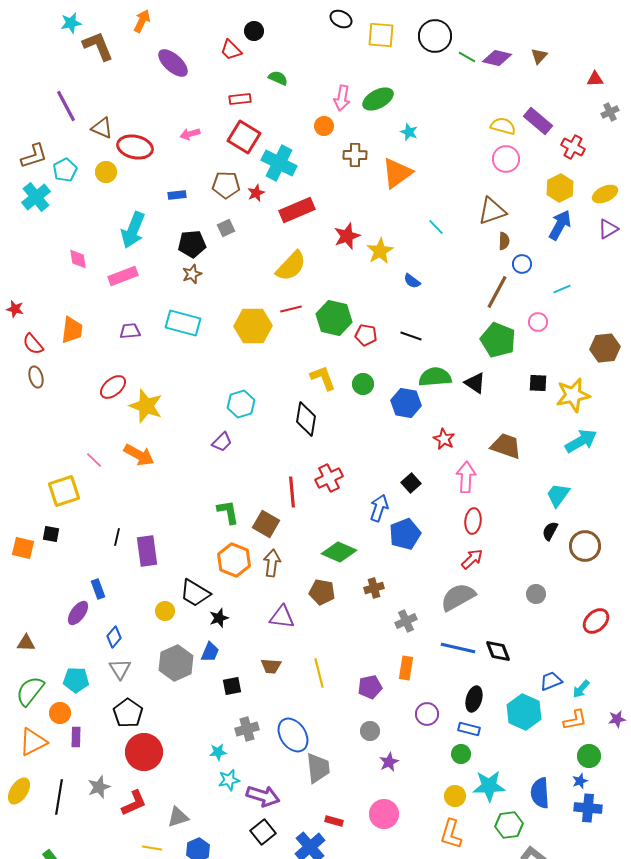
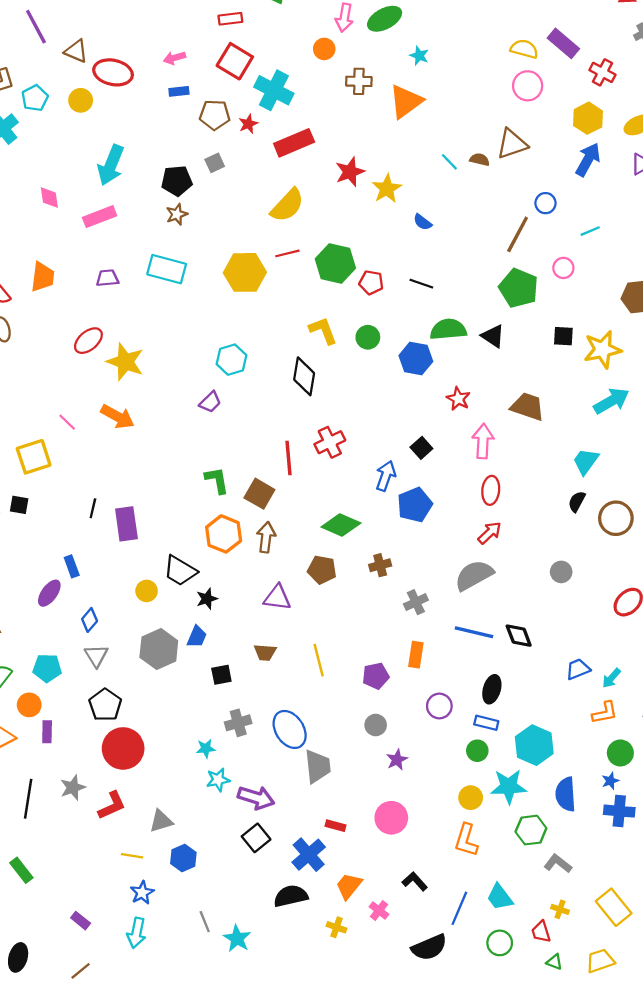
blue rectangle: (177, 195) -> (179, 91), moved
brown semicircle: (504, 241) -> (480, 160), moved, turned -78
cyan hexagon: (524, 712) -> (534, 745), moved

